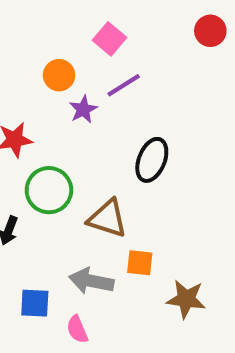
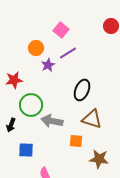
brown triangle: (107, 218) -> (92, 119), moved
gray arrow: (91, 281) -> (52, 121), moved
blue square: (35, 303) -> (26, 150), moved

